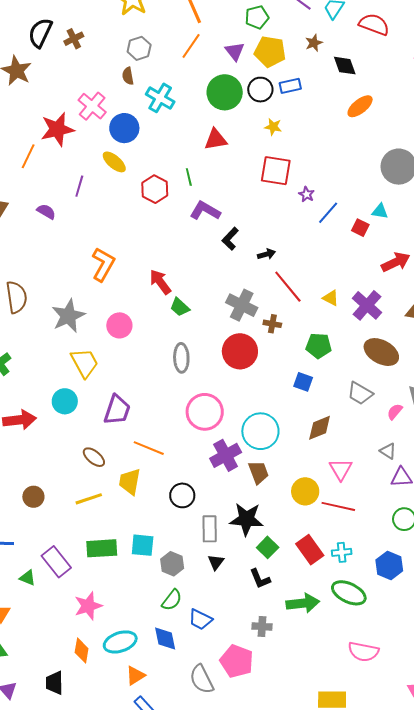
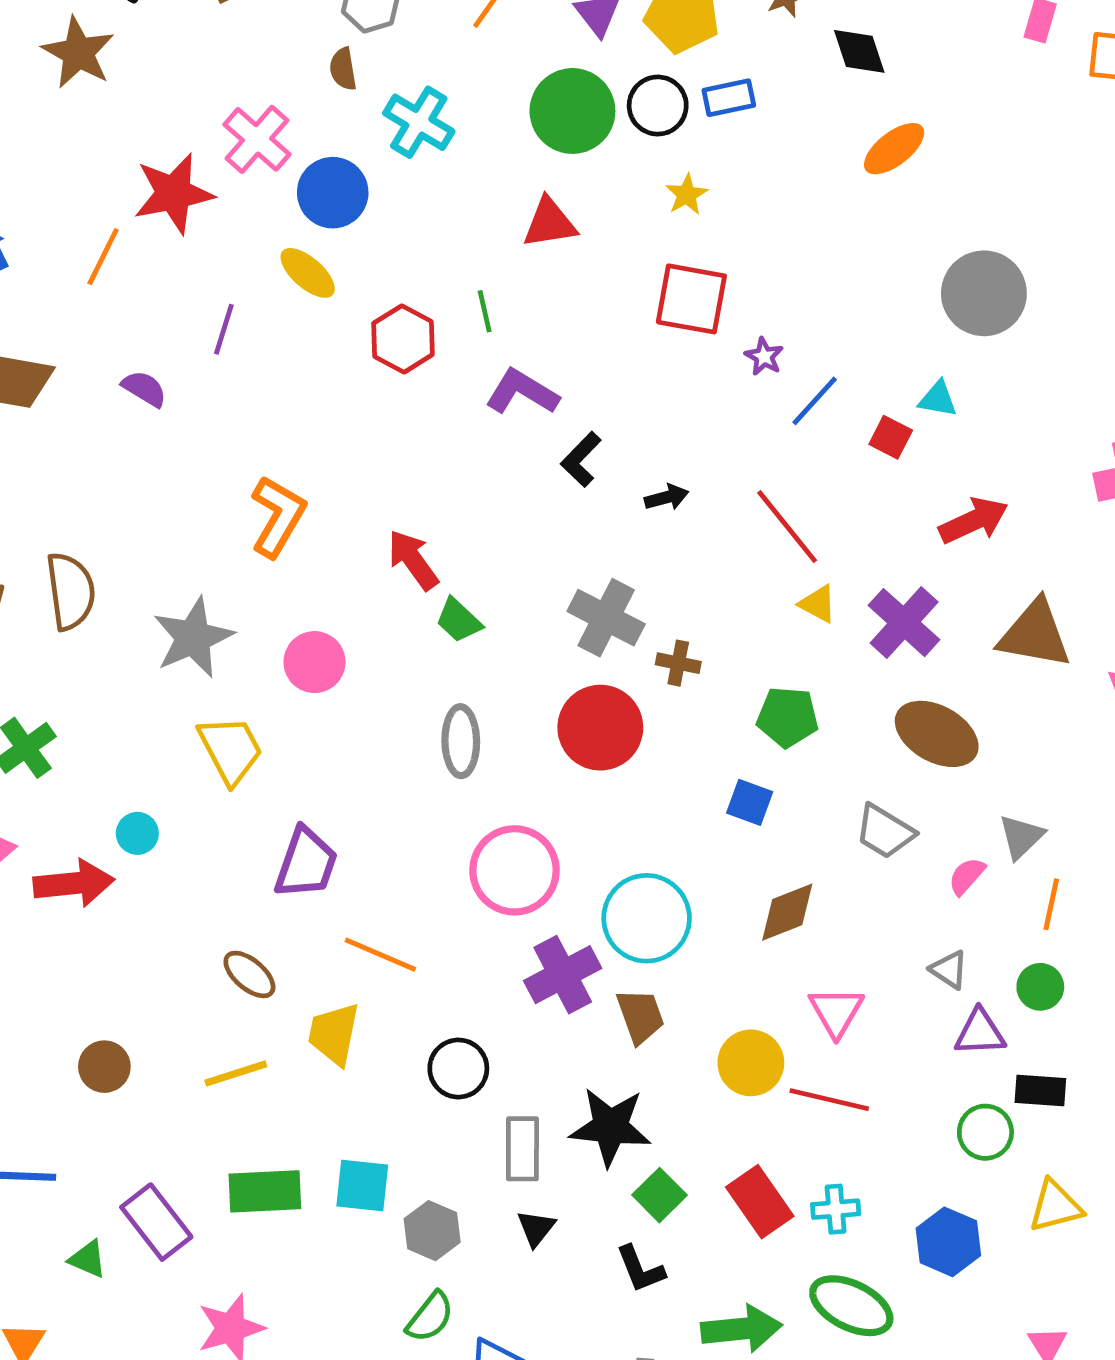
yellow star: (273, 127) -> (687, 195), turned 30
red line: (288, 287) -> (787, 527), moved
cyan circle: (65, 401) -> (137, 833), moved, size x0.7

